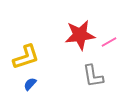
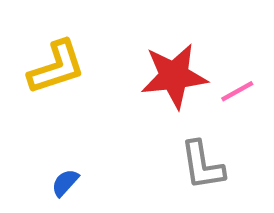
yellow L-shape: (26, 57) -> (56, 67), moved

